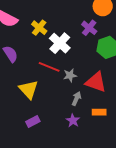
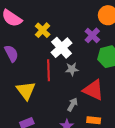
red line: (49, 67) -> (49, 70), turned 60
gray star: (70, 75) -> (72, 69), moved

